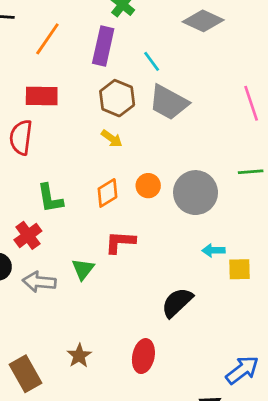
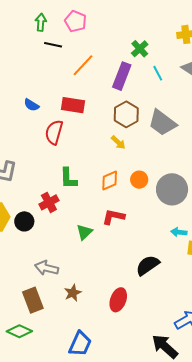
cyan line: (152, 61) -> (158, 73), moved
gray arrow: (39, 282) -> (47, 268), moved

